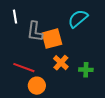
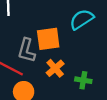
gray L-shape: (35, 32) -> (26, 50), moved

